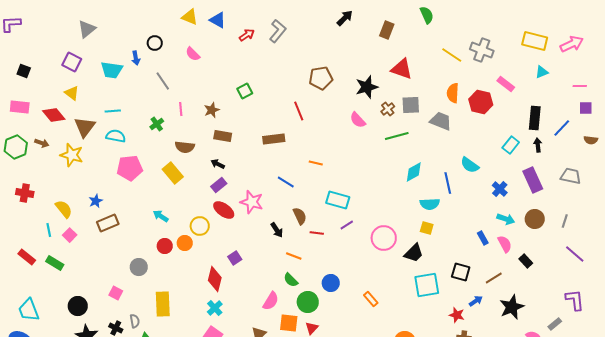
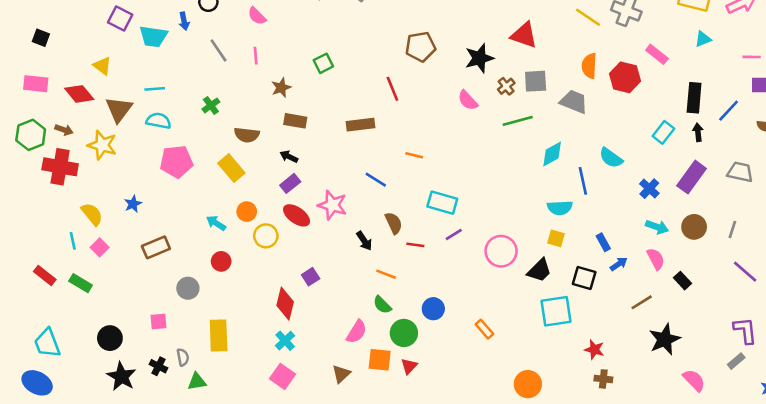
purple square: (72, 62) -> (120, 19), moved
pink line: (181, 109) -> (256, 56), moved
cyan diamond: (414, 172) -> (552, 154), moved
purple rectangle: (533, 180) -> (692, 177), turned 60
red cross: (25, 193) -> (60, 167), moved, size x1.5
brown rectangle: (108, 223) -> (156, 247), moved
blue rectangle: (483, 238) -> (603, 242), moved
orange circle: (185, 243) -> (247, 212), moved
black square: (461, 272) -> (584, 278), moved
pink square: (116, 293) -> (158, 321), turned -32
blue arrow: (476, 301) -> (619, 264), moved
gray rectangle: (555, 324) -> (736, 361), moved

